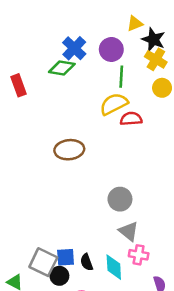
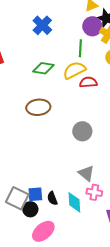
purple circle: (111, 49) -> (92, 26), moved
green diamond: (62, 68) -> (43, 68), moved
gray circle: (120, 199) -> (82, 131), moved

